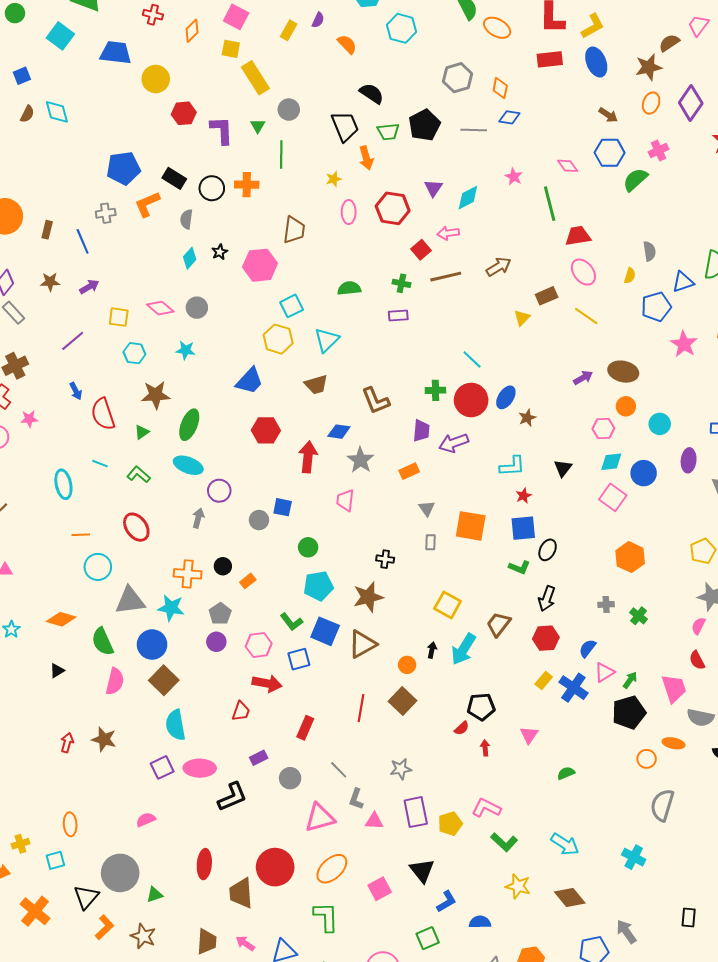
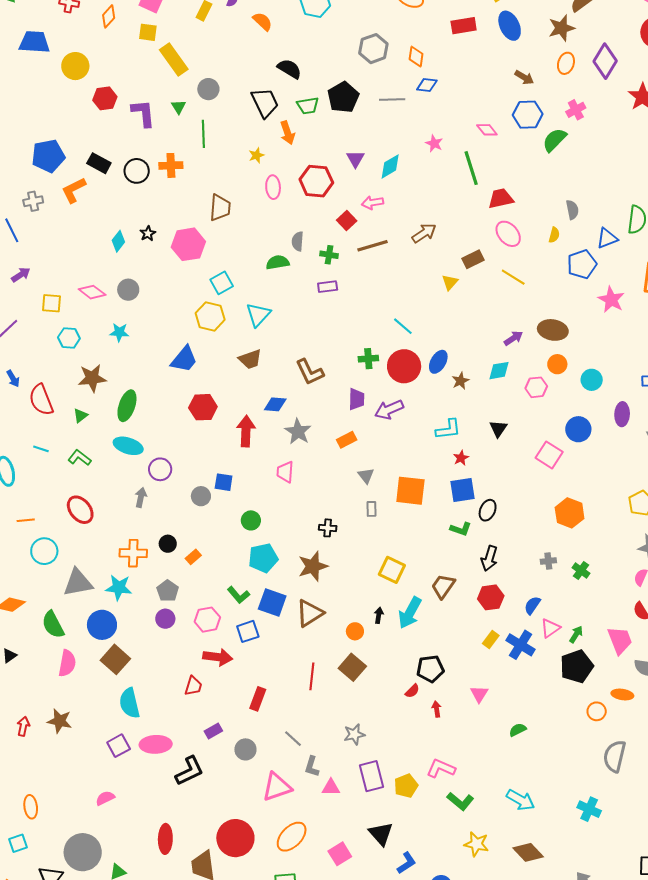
gray semicircle: (186, 219) -> (298, 241), moved
cyan diamond: (611, 462) -> (499, 371), moved

